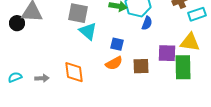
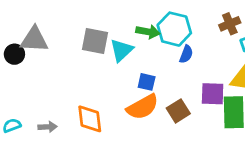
cyan triangle: (88, 31) -> (121, 50), moved, turned 36
orange semicircle: (114, 63) -> (143, 107), size x1.4
brown square: (141, 66) -> (178, 111), turned -30

